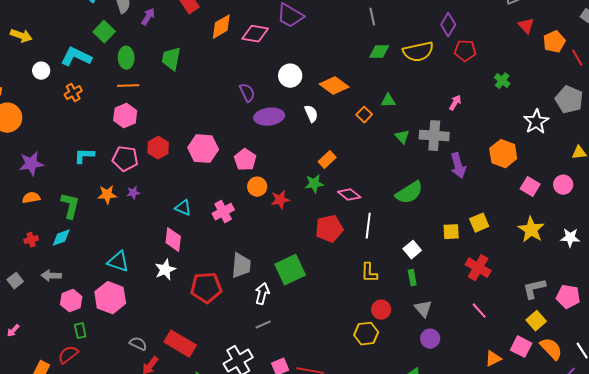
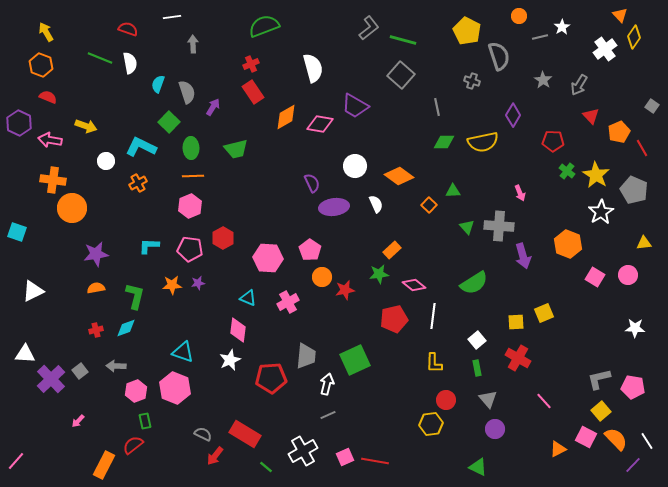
red pentagon: (465, 51) -> (553, 141), moved
green trapezoid: (171, 59) -> (236, 149), turned -115
pink arrow: (455, 103) -> (520, 193), turned 126
pink hexagon: (203, 149) -> (268, 258), moved
yellow star: (531, 230) -> (596, 175), moved
red cross: (478, 268) -> (518, 358), moved

